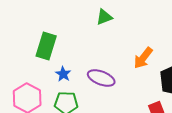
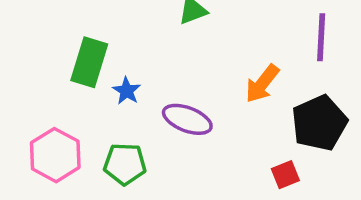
blue star: (63, 74) -> (127, 91), moved

